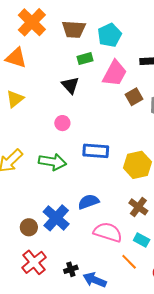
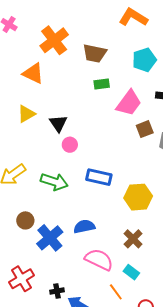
cyan pentagon: (110, 35) -> (144, 60), moved
black triangle: (70, 85) -> (58, 123), moved
brown circle: (29, 227) -> (25, 220), moved

